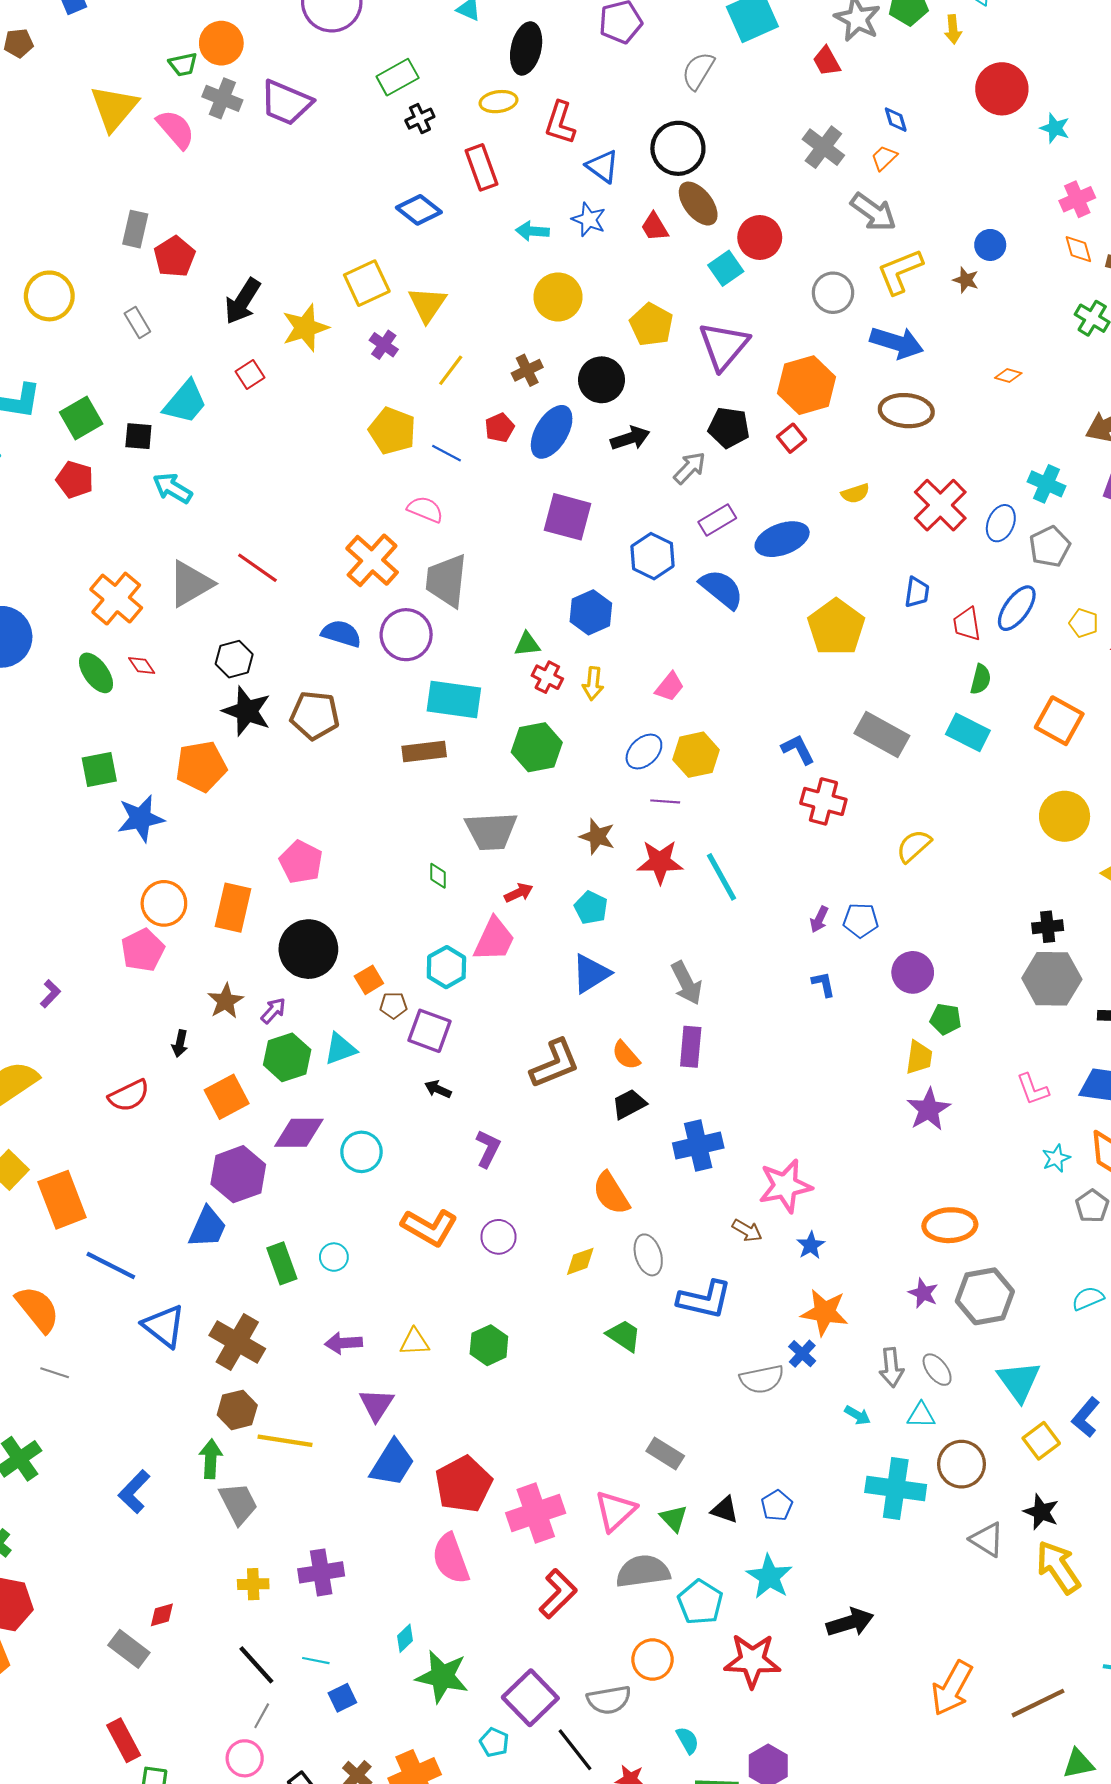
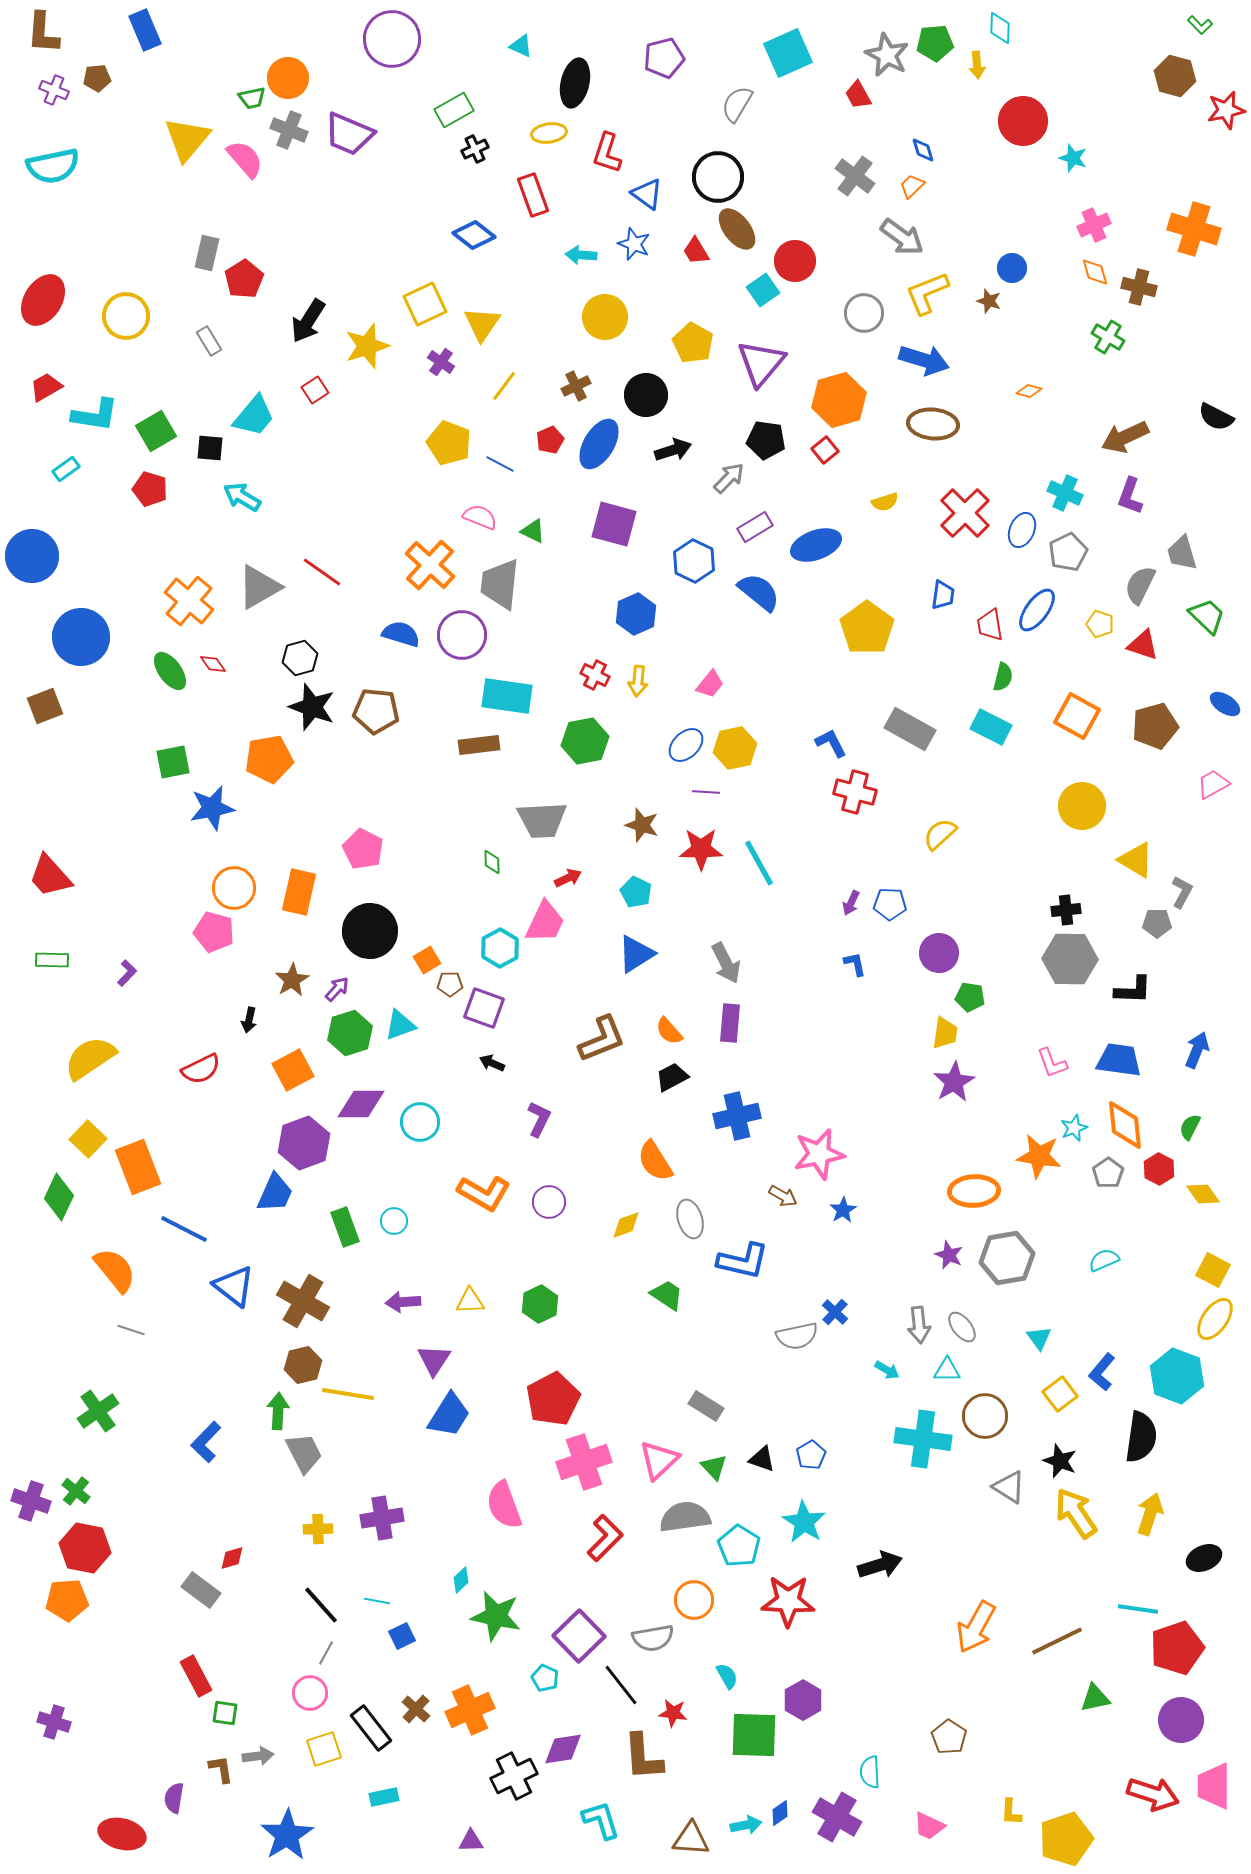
green triangle: (527, 644) -> (533, 531), moved, turned 32
pink pentagon: (143, 950) -> (214, 932), turned -30
orange star: (825, 1312) -> (1039, 1156), moved
cyan triangle: (1019, 1381) -> (1039, 1338), size x0.6
red pentagon: (463, 1484) -> (553, 1399), moved

